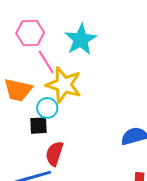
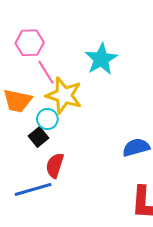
cyan star: (81, 40) -> (101, 59), moved
black square: (38, 126) -> (38, 137), turned -36

